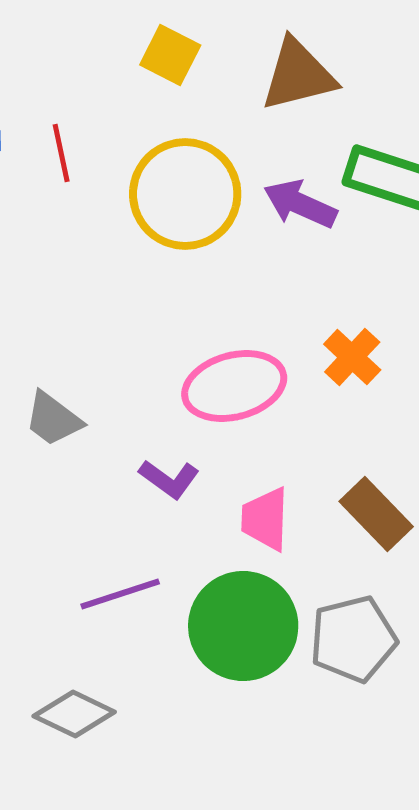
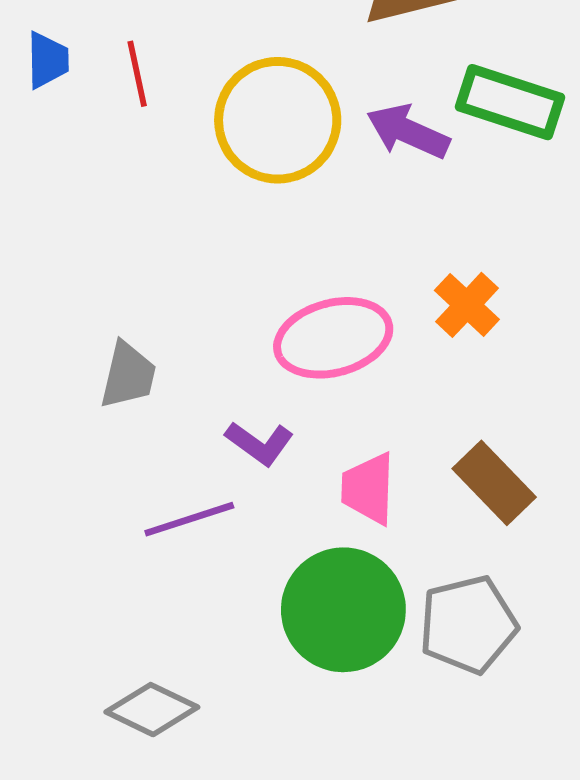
gray trapezoid: (53, 419) -> (128, 375), turned -114
purple line: (120, 594) -> (189, 519), moved

